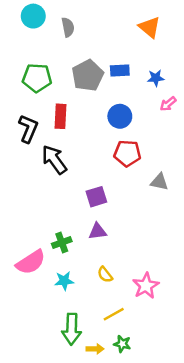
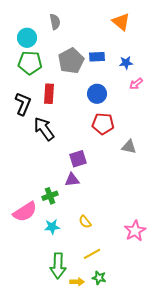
cyan circle: (33, 16) -> (27, 38), moved
purple triangle: (98, 231) -> (72, 180), moved
pink star: (146, 286) -> (135, 231), moved

